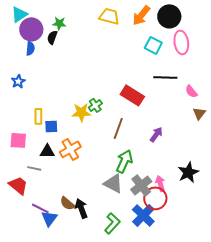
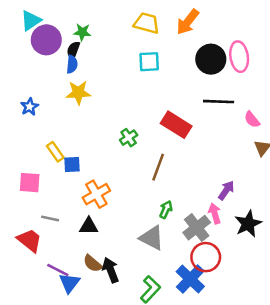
black circle: (169, 16) -> (211, 59), moved
cyan square: (153, 45) -> (149, 62), moved, turned -30
blue semicircle: (30, 48) -> (72, 64), moved
yellow star: (81, 112) -> (78, 93), moved
yellow rectangle: (38, 116) -> (55, 152), turned -35
purple arrow: (156, 134) -> (226, 190), moved
black triangle: (47, 151) -> (89, 226), moved
green arrow: (124, 161) -> (166, 210), size x0.6
pink arrow: (160, 183) -> (215, 213), moved
gray cross: (141, 185) -> (197, 228), moved

